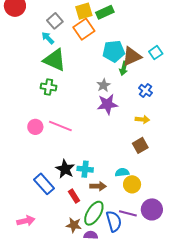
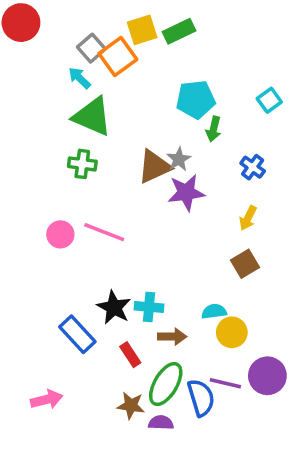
orange square: (84, 29) -> (118, 56), moved
brown triangle: (132, 56) -> (154, 167), moved
yellow arrow: (142, 119) -> (248, 218), turned 112

